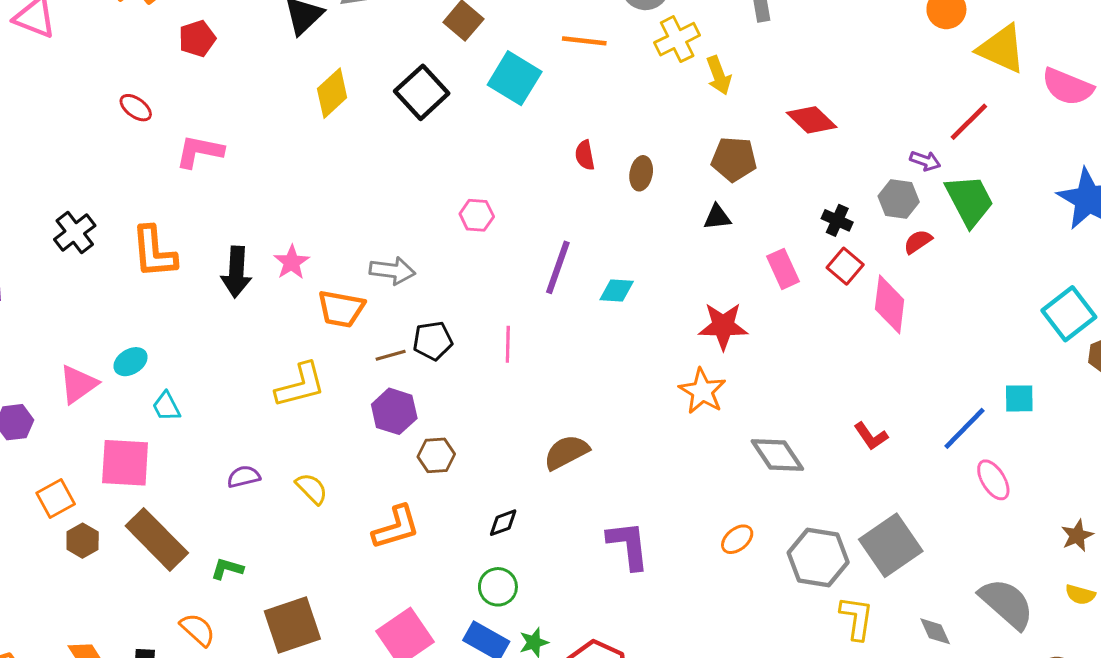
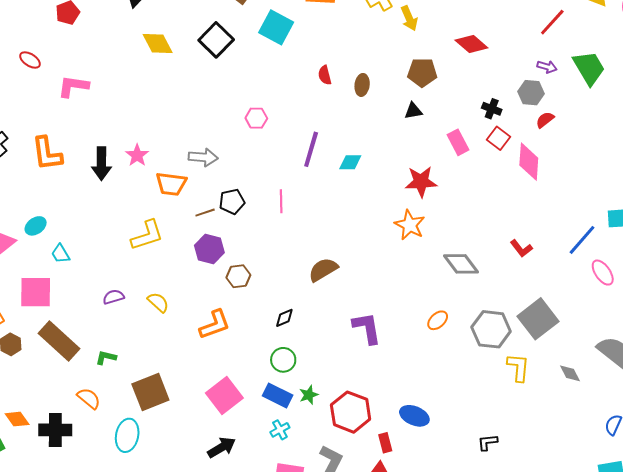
yellow diamond: (332, 93) -> (158, 44), turned -72
red line: (969, 122) -> (552, 22), moved
green trapezoid: (969, 201) -> (589, 68), moved

